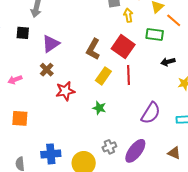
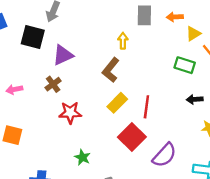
yellow arrow: (128, 15) -> (123, 41), moved
black square: (23, 33) -> (33, 37), size x1.5
red square: (123, 47) -> (132, 137), moved
green star: (99, 108) -> (82, 157), moved

